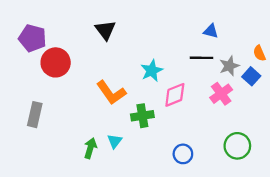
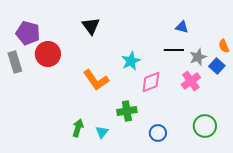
gray rectangle: (35, 115) -> (15, 62), moved, turned -30
green cross: (142, 116) -> (127, 111), moved
cyan triangle: (115, 141) -> (102, 132), moved

